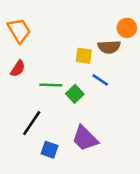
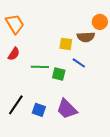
green square: (75, 94) -> (59, 74), turned -32
black line: (32, 123) -> (16, 105), moved
blue square: (49, 150) -> (39, 110), moved

